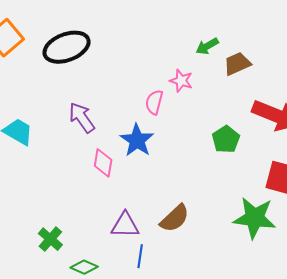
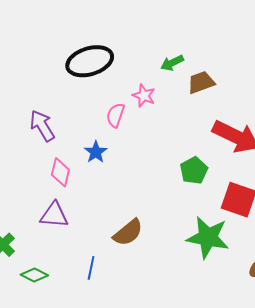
black ellipse: (67, 47) -> (90, 61), moved
green pentagon: (226, 139) -> (194, 170), moved
blue star: (137, 140) -> (96, 152), size x0.7
purple triangle: (125, 225) -> (54, 215), moved

